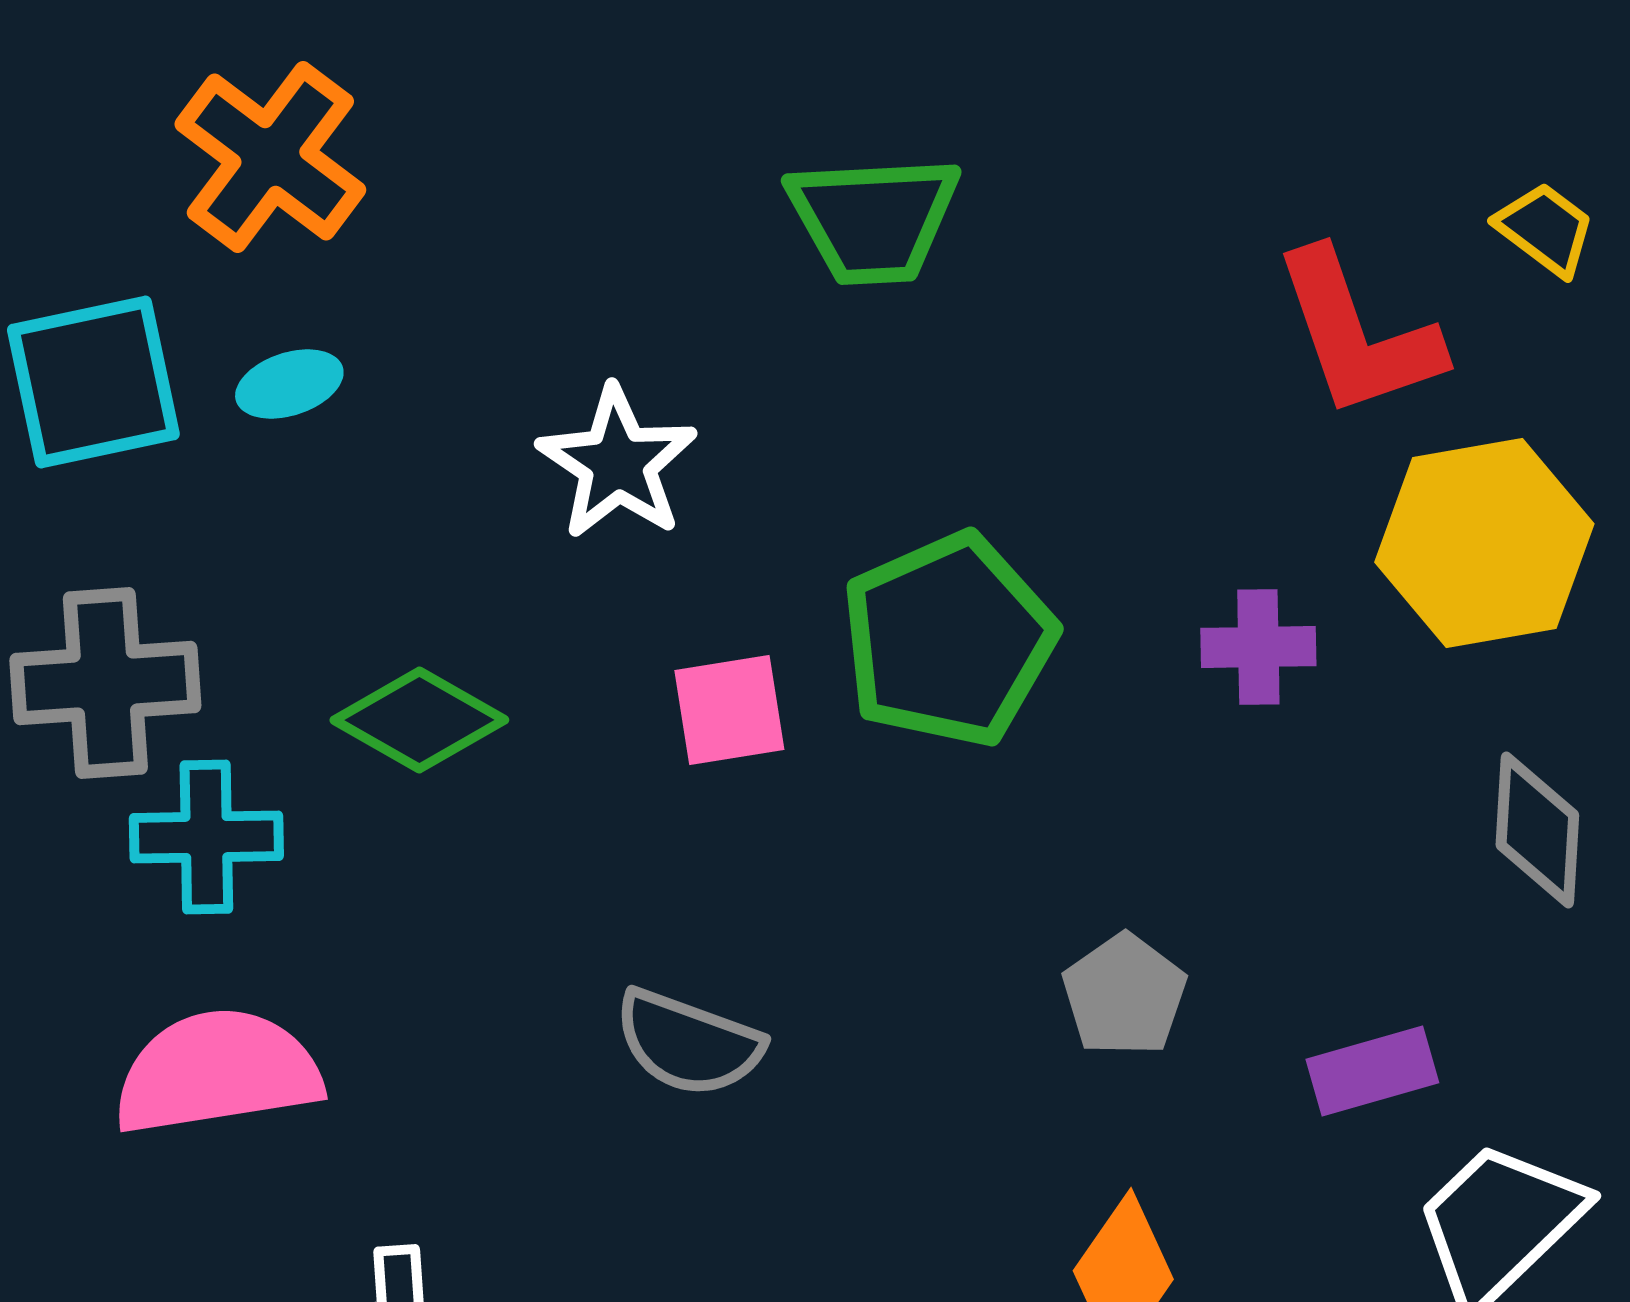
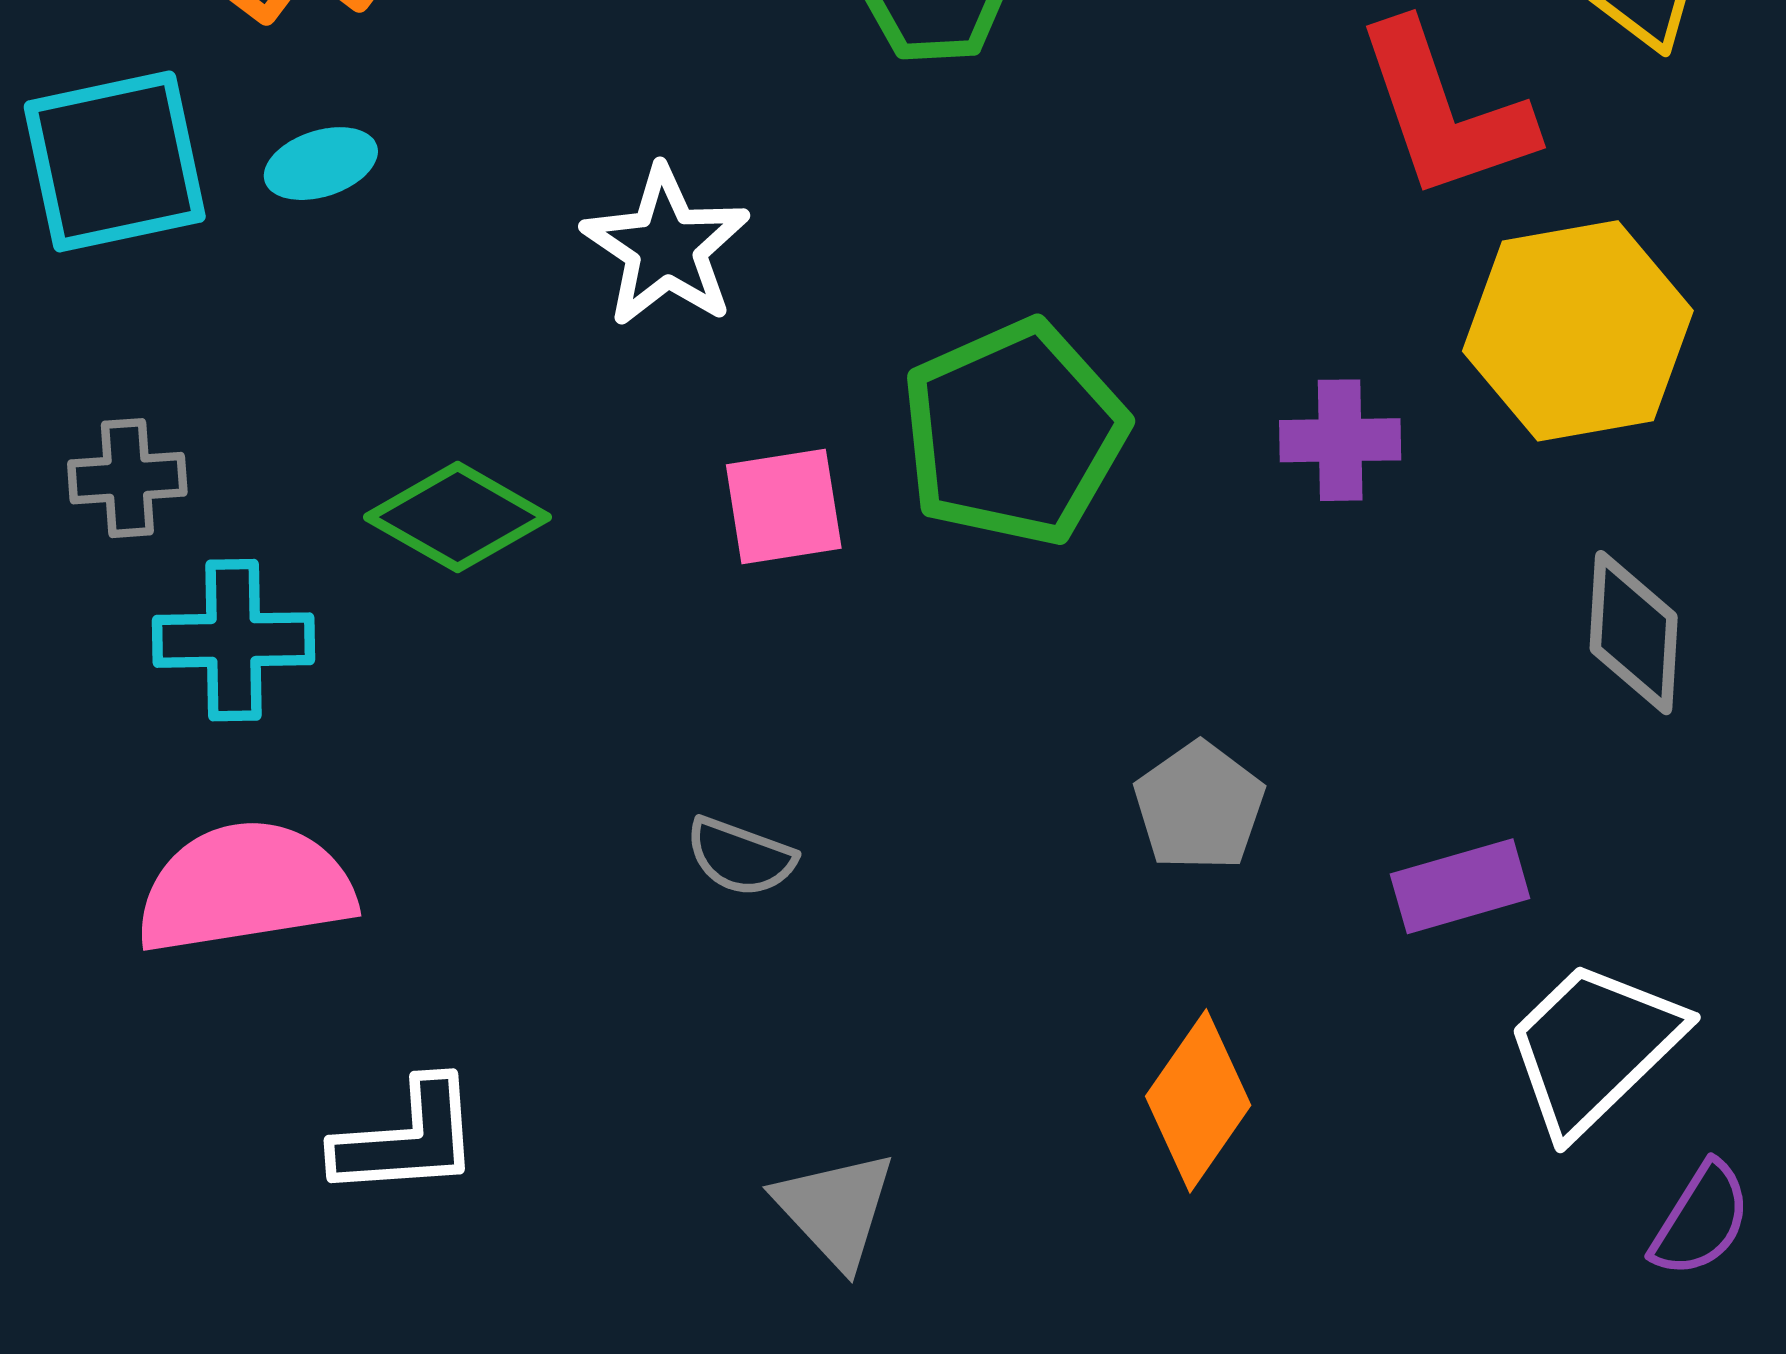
gray cross: (105, 683) -> (127, 478), size x0.6
gray semicircle: (688, 1043) -> (741, 857), size x0.7

